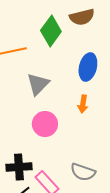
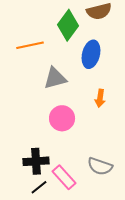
blue ellipse: (88, 67) -> (91, 54), moved
gray triangle: (38, 84) -> (55, 78), turned 30

